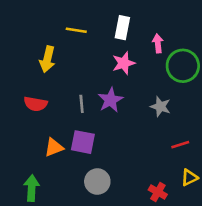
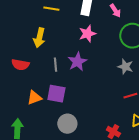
pink arrow: (158, 43) -> (115, 11), moved, turned 152
yellow arrow: (47, 59) -> (39, 38), moved
gray star: (160, 107) -> (125, 67), moved

